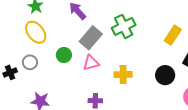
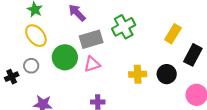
gray rectangle: (91, 38) -> (91, 39), turned 35
green circle: (64, 55) -> (65, 57), size x1.6
yellow cross: (123, 74) -> (138, 74), moved

